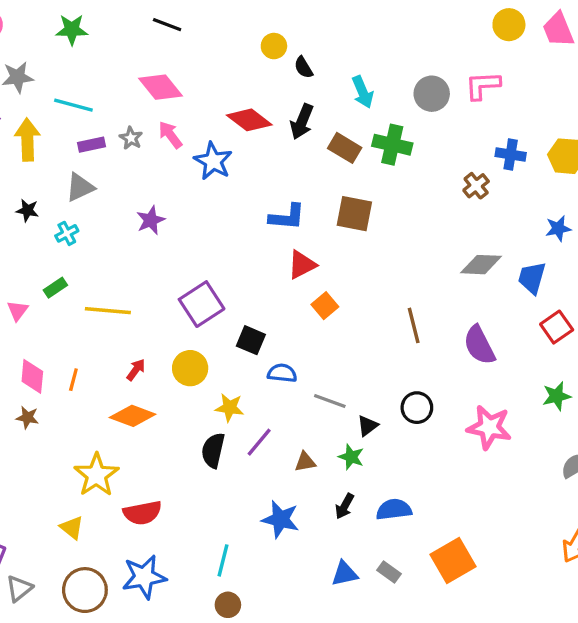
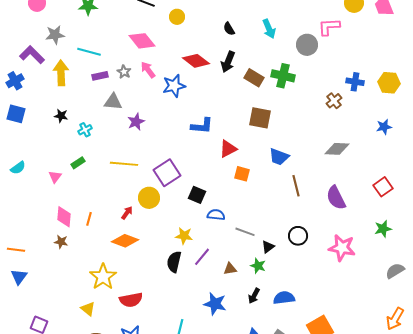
yellow circle: (274, 46) -> (177, 17), moved
pink L-shape: (483, 85) -> (329, 27), moved
cyan arrow: (363, 92) -> (269, 29), moved
blue star: (213, 161) -> (174, 86), turned 30
gray triangle: (80, 187) -> (113, 102), moved, turned 30
blue L-shape: (287, 217) -> (202, 126), moved
blue trapezoid: (532, 278) -> (279, 157), moved, turned -85
orange square: (325, 306) -> (242, 174), turned -35
yellow line: (108, 311) -> (124, 164), moved
yellow circle: (190, 368) -> (149, 198), moved

